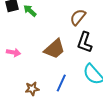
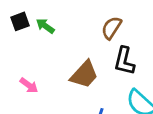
pink arrow: (13, 52) -> (29, 85), turned 32

